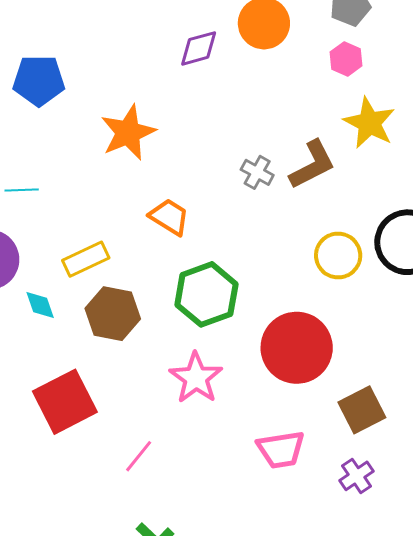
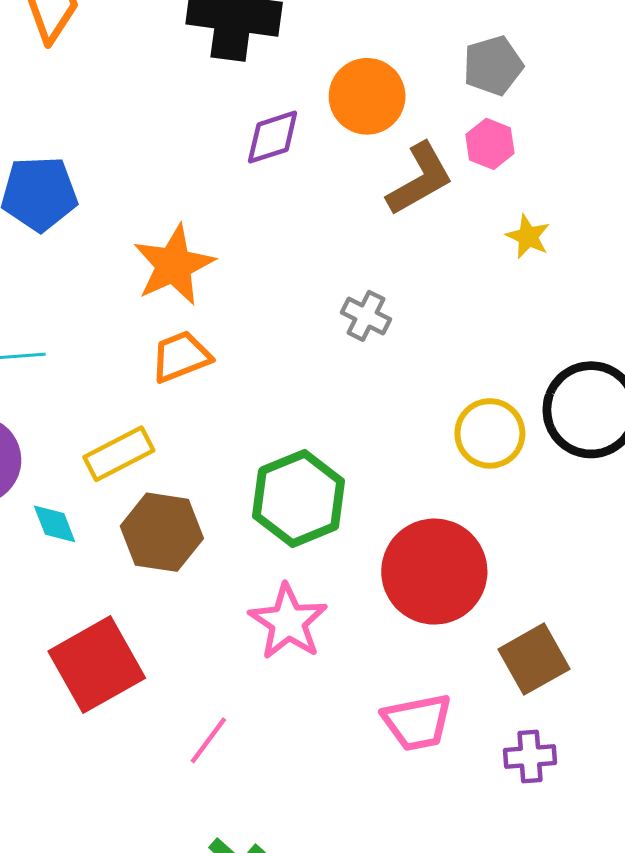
yellow star: (369, 123) -> (528, 237), size x0.6
brown L-shape: (312, 165) -> (420, 179), moved
orange trapezoid: (169, 217) -> (181, 357), moved, turned -51
purple cross: (356, 476) -> (530, 757), turned 32

